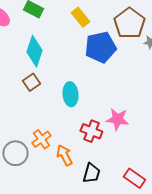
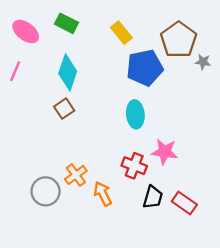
cyan ellipse: (70, 94) -> (135, 114), moved
black trapezoid: (91, 173) -> (153, 197), moved
red rectangle: (134, 178) -> (184, 203), moved

